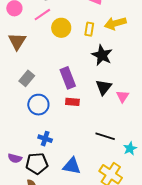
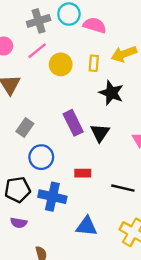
black triangle: (104, 87) -> (100, 133), moved
red rectangle: (72, 102) -> (83, 173), moved
blue cross: (45, 139) -> (52, 197), size x1.6
black pentagon: (37, 164) -> (17, 190), moved

